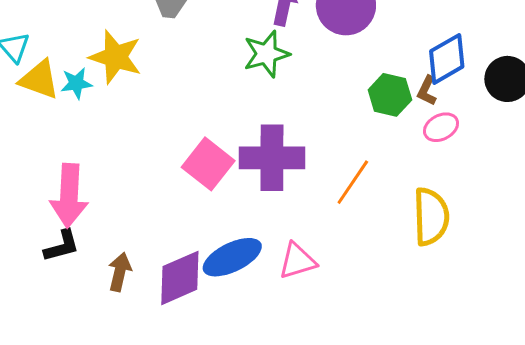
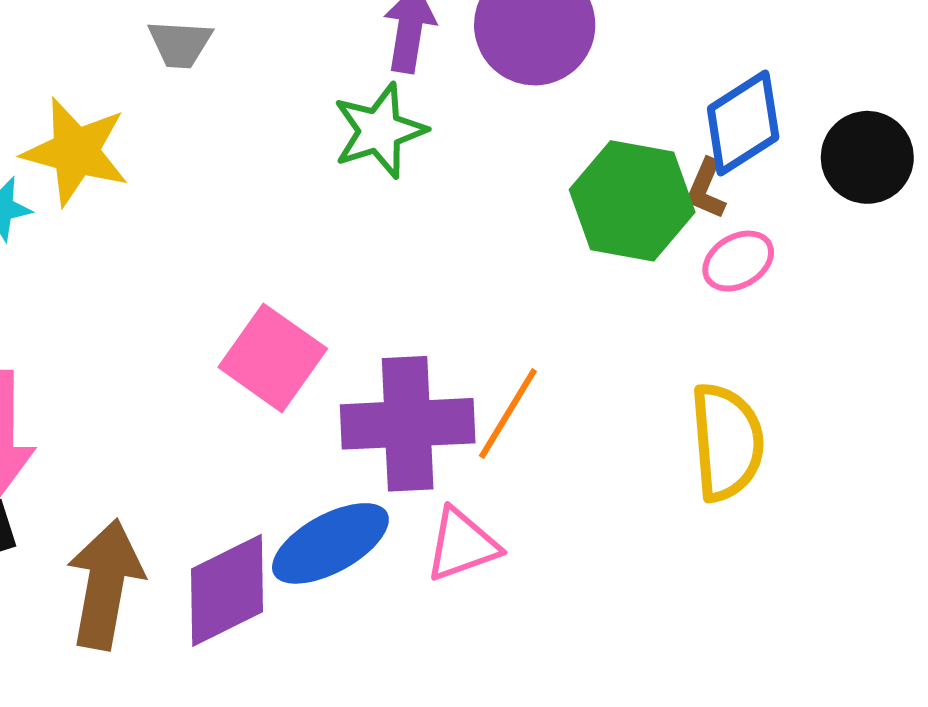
green hexagon: (390, 95) -> (632, 201), size x1.4
purple cross: (272, 158) -> (408, 424), moved
orange line: (353, 182) -> (508, 414), moved
brown arrow: (120, 272) -> (105, 584), size x1.6

